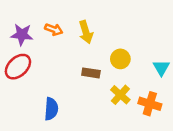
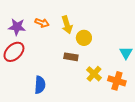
yellow circle: (120, 59) -> (84, 38), moved

